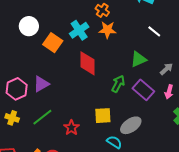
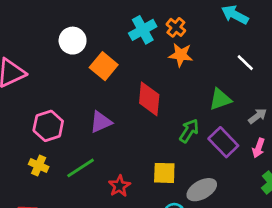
cyan cross: (79, 30) -> (143, 30), moved
purple triangle: (41, 84) -> (101, 122), moved

